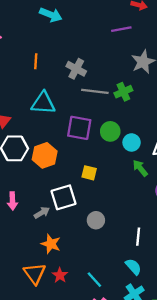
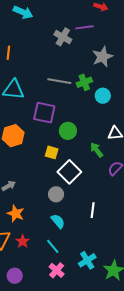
gray cross: (76, 69) -> (63, 37), moved
green circle: (110, 131) -> (68, 131), moved
cyan circle: (132, 142) -> (103, 96), moved
white square: (64, 197) -> (69, 172), moved, turned -30
cyan semicircle: (133, 267) -> (58, 221), moved

